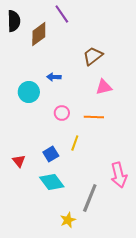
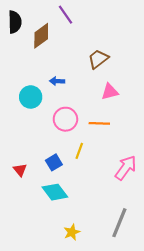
pink circle: (62, 113) -> (65, 119), size x1.5
pink arrow: (119, 175) -> (126, 168), moved, turned -130
gray line: (90, 198) -> (119, 223), moved

